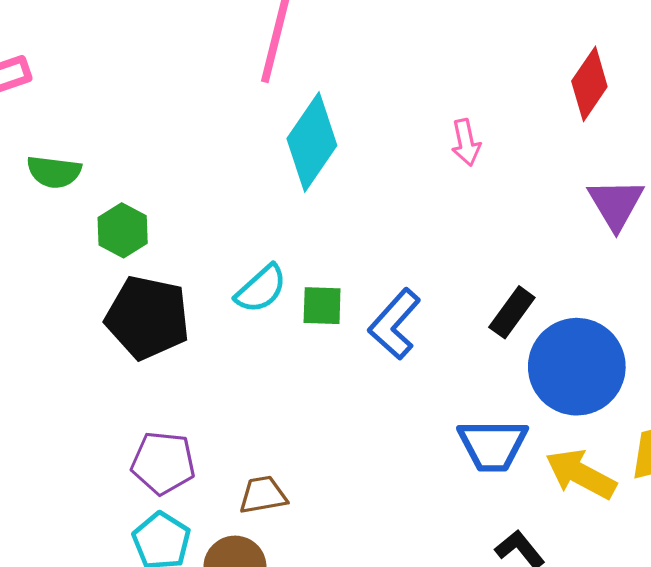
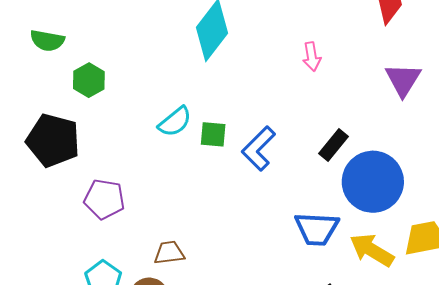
pink arrow: (466, 143) -> (312, 57), moved
black pentagon: (148, 317) -> (53, 140), moved
purple pentagon: (163, 463) -> (104, 199), moved

